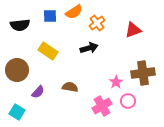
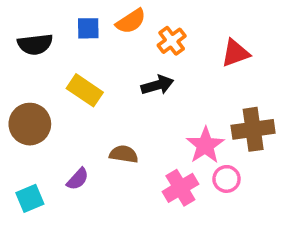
pink star: (116, 82) -> (205, 145), size x1.5
purple semicircle: (38, 92) -> (78, 179), moved
cyan square: (17, 112) -> (30, 198), turned 35

